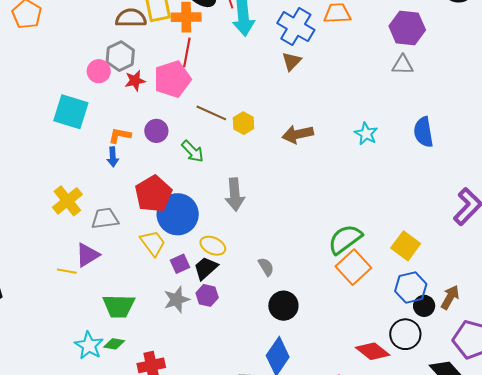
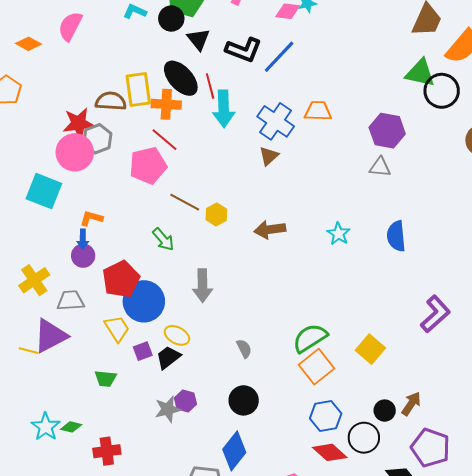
red line: (187, 52) -> (164, 140), turned -64
pink circle: (99, 71) -> (75, 152), size x1.6
red star: (135, 81) -> (79, 123), moved, size x1.5
purple circle: (156, 131) -> (83, 256), moved
purple triangle: (87, 255) -> (50, 336), size x1.4
gray semicircle: (266, 267) -> (244, 349), moved
blue hexagon: (411, 288) -> (326, 416), moved
purple hexagon: (207, 295) -> (185, 401), moved
gray star: (177, 300) -> (168, 409), moved
green trapezoid: (119, 306) -> (106, 379), moved, size x0.7

